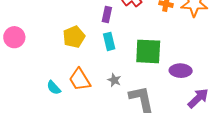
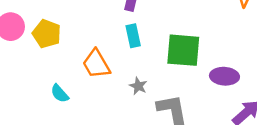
yellow pentagon: (74, 37) -> (47, 34), moved, turned -30
orange trapezoid: (80, 80) -> (96, 64), moved

